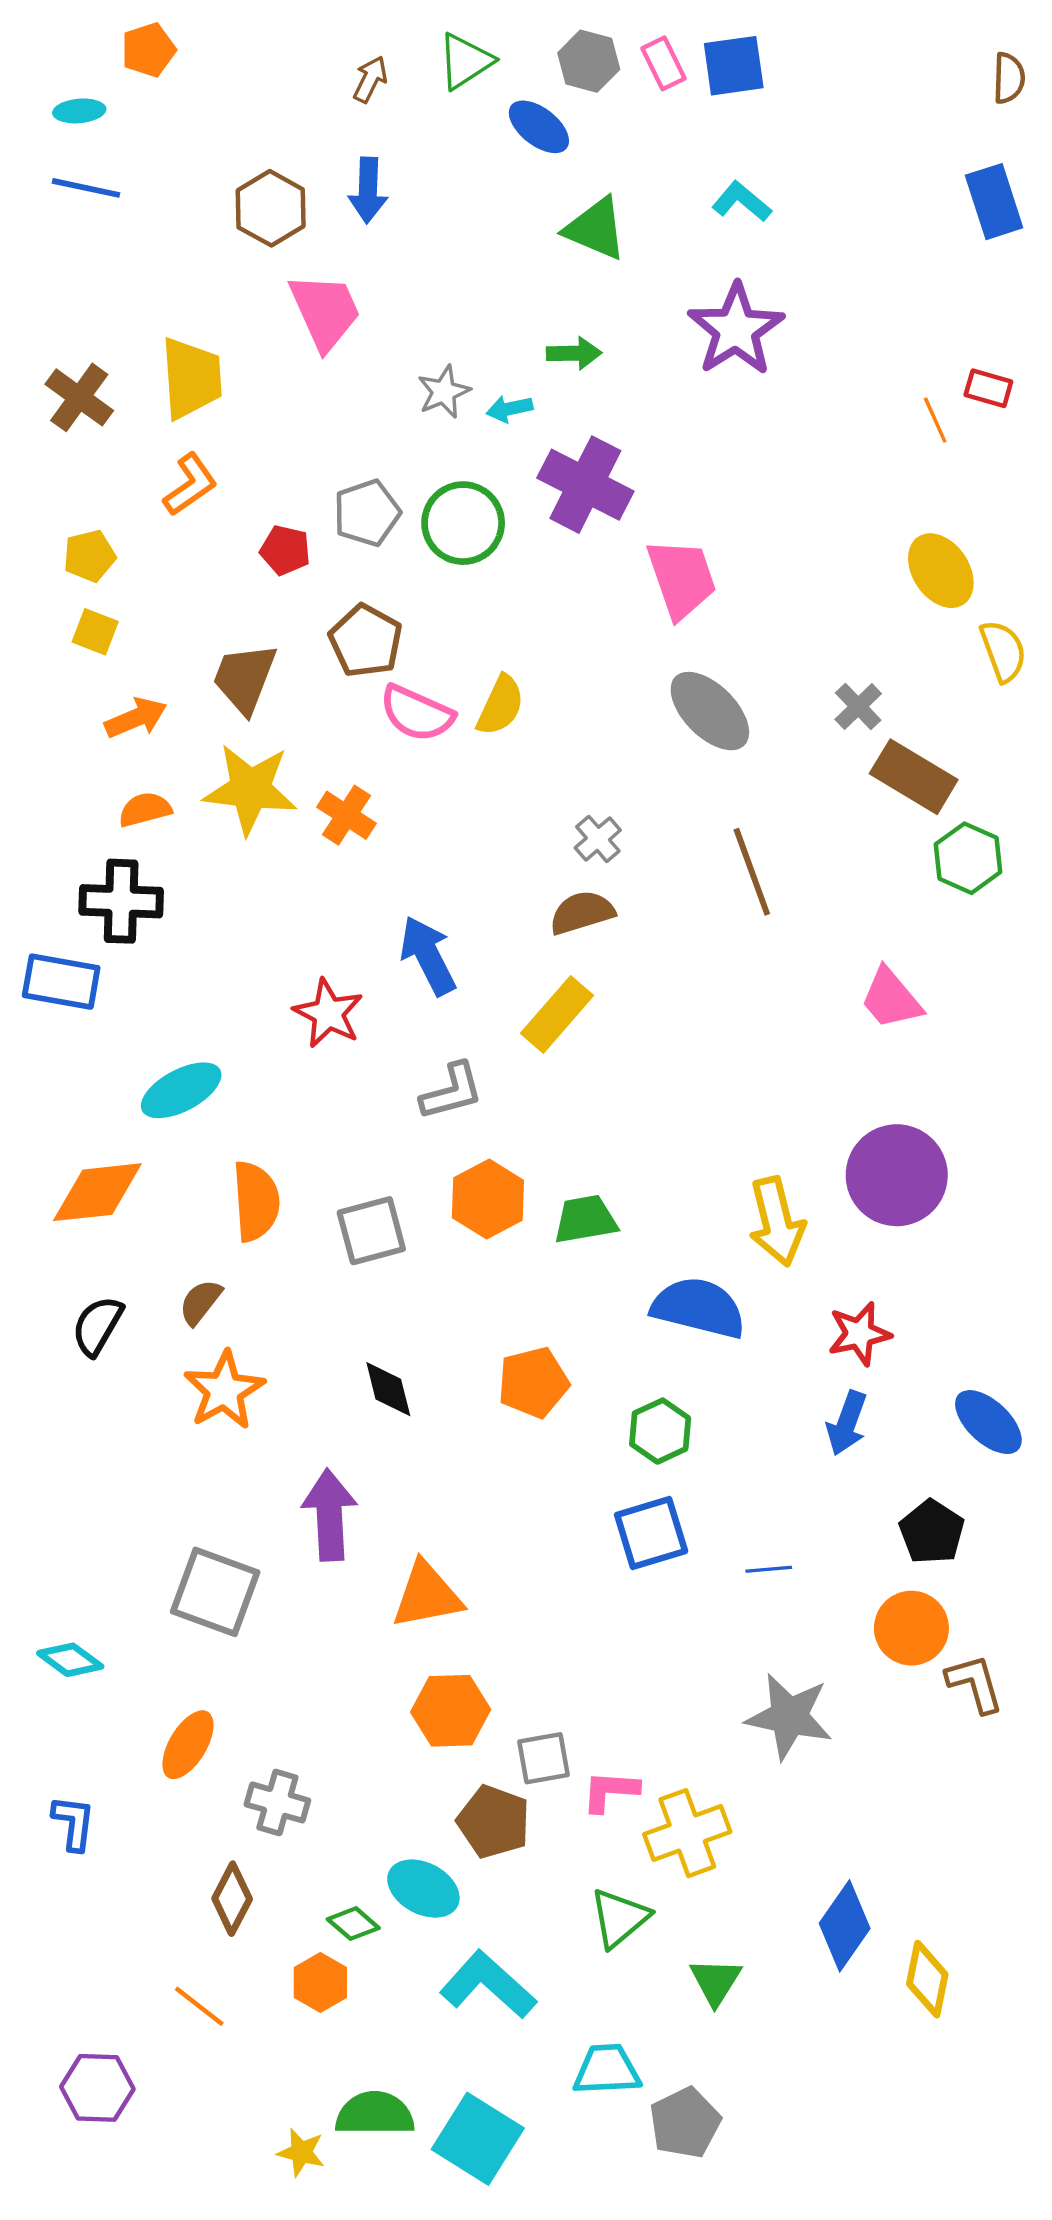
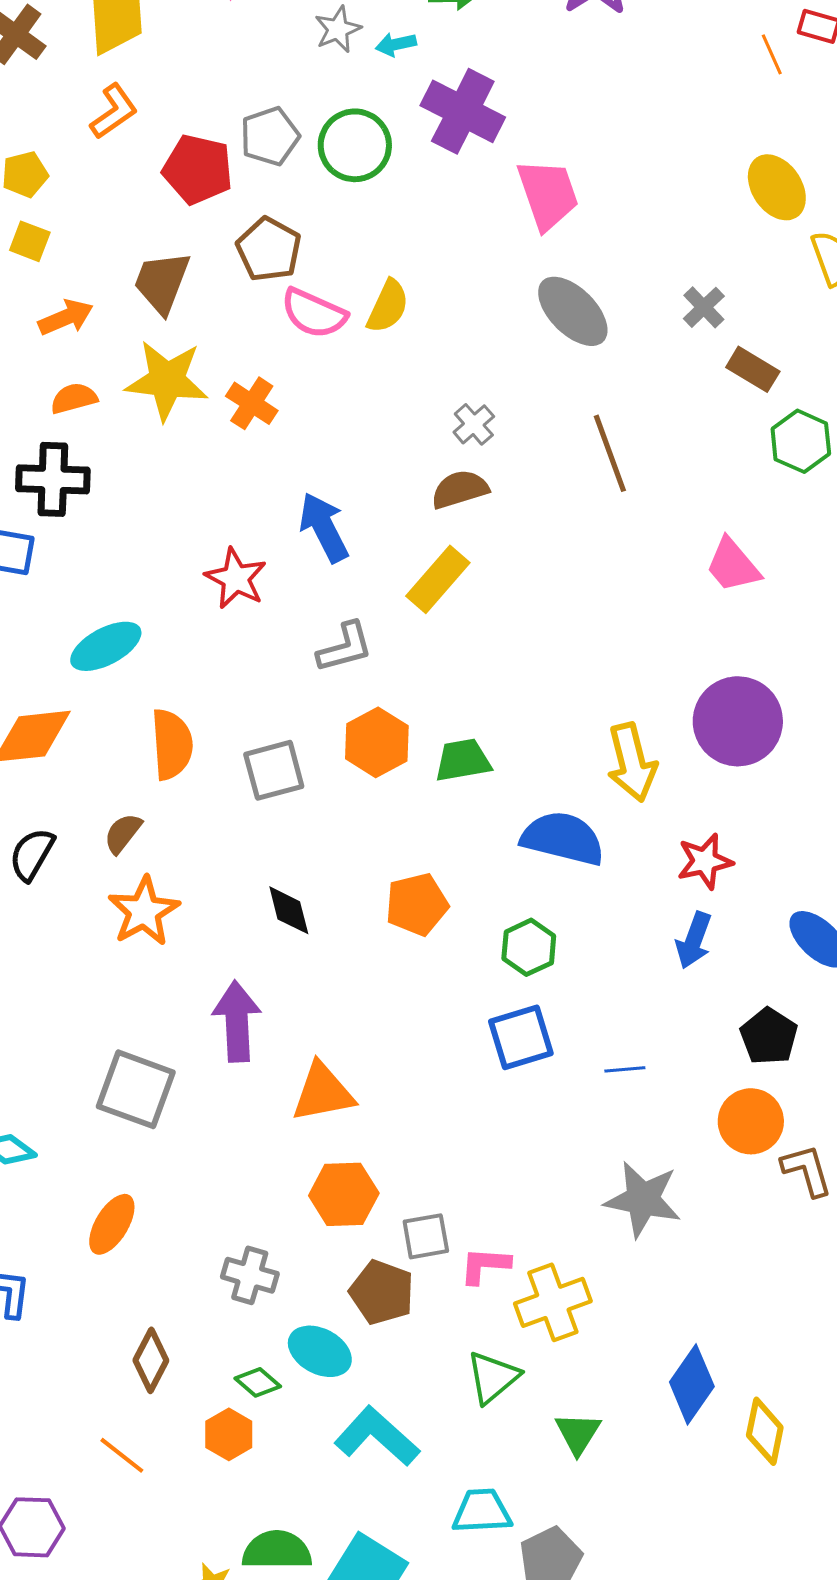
red pentagon: (285, 550) -> (198, 169), size x1.6
brown rectangle: (914, 777) -> (753, 369), size x0.7
gray cross: (277, 1802) -> (250, 1275), moved

